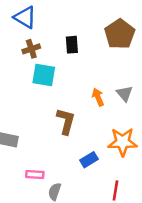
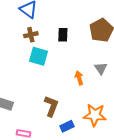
gray triangle: (125, 94) -> (101, 68), moved
brown L-shape: (66, 121) -> (51, 106), moved

